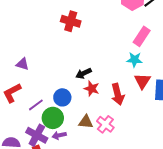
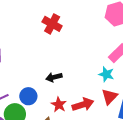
red star: (92, 89) -> (59, 105), moved
red arrow: (118, 94) -> (83, 105), turned -105

